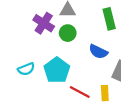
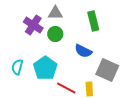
cyan semicircle: (26, 69) -> (17, 67), turned 126

